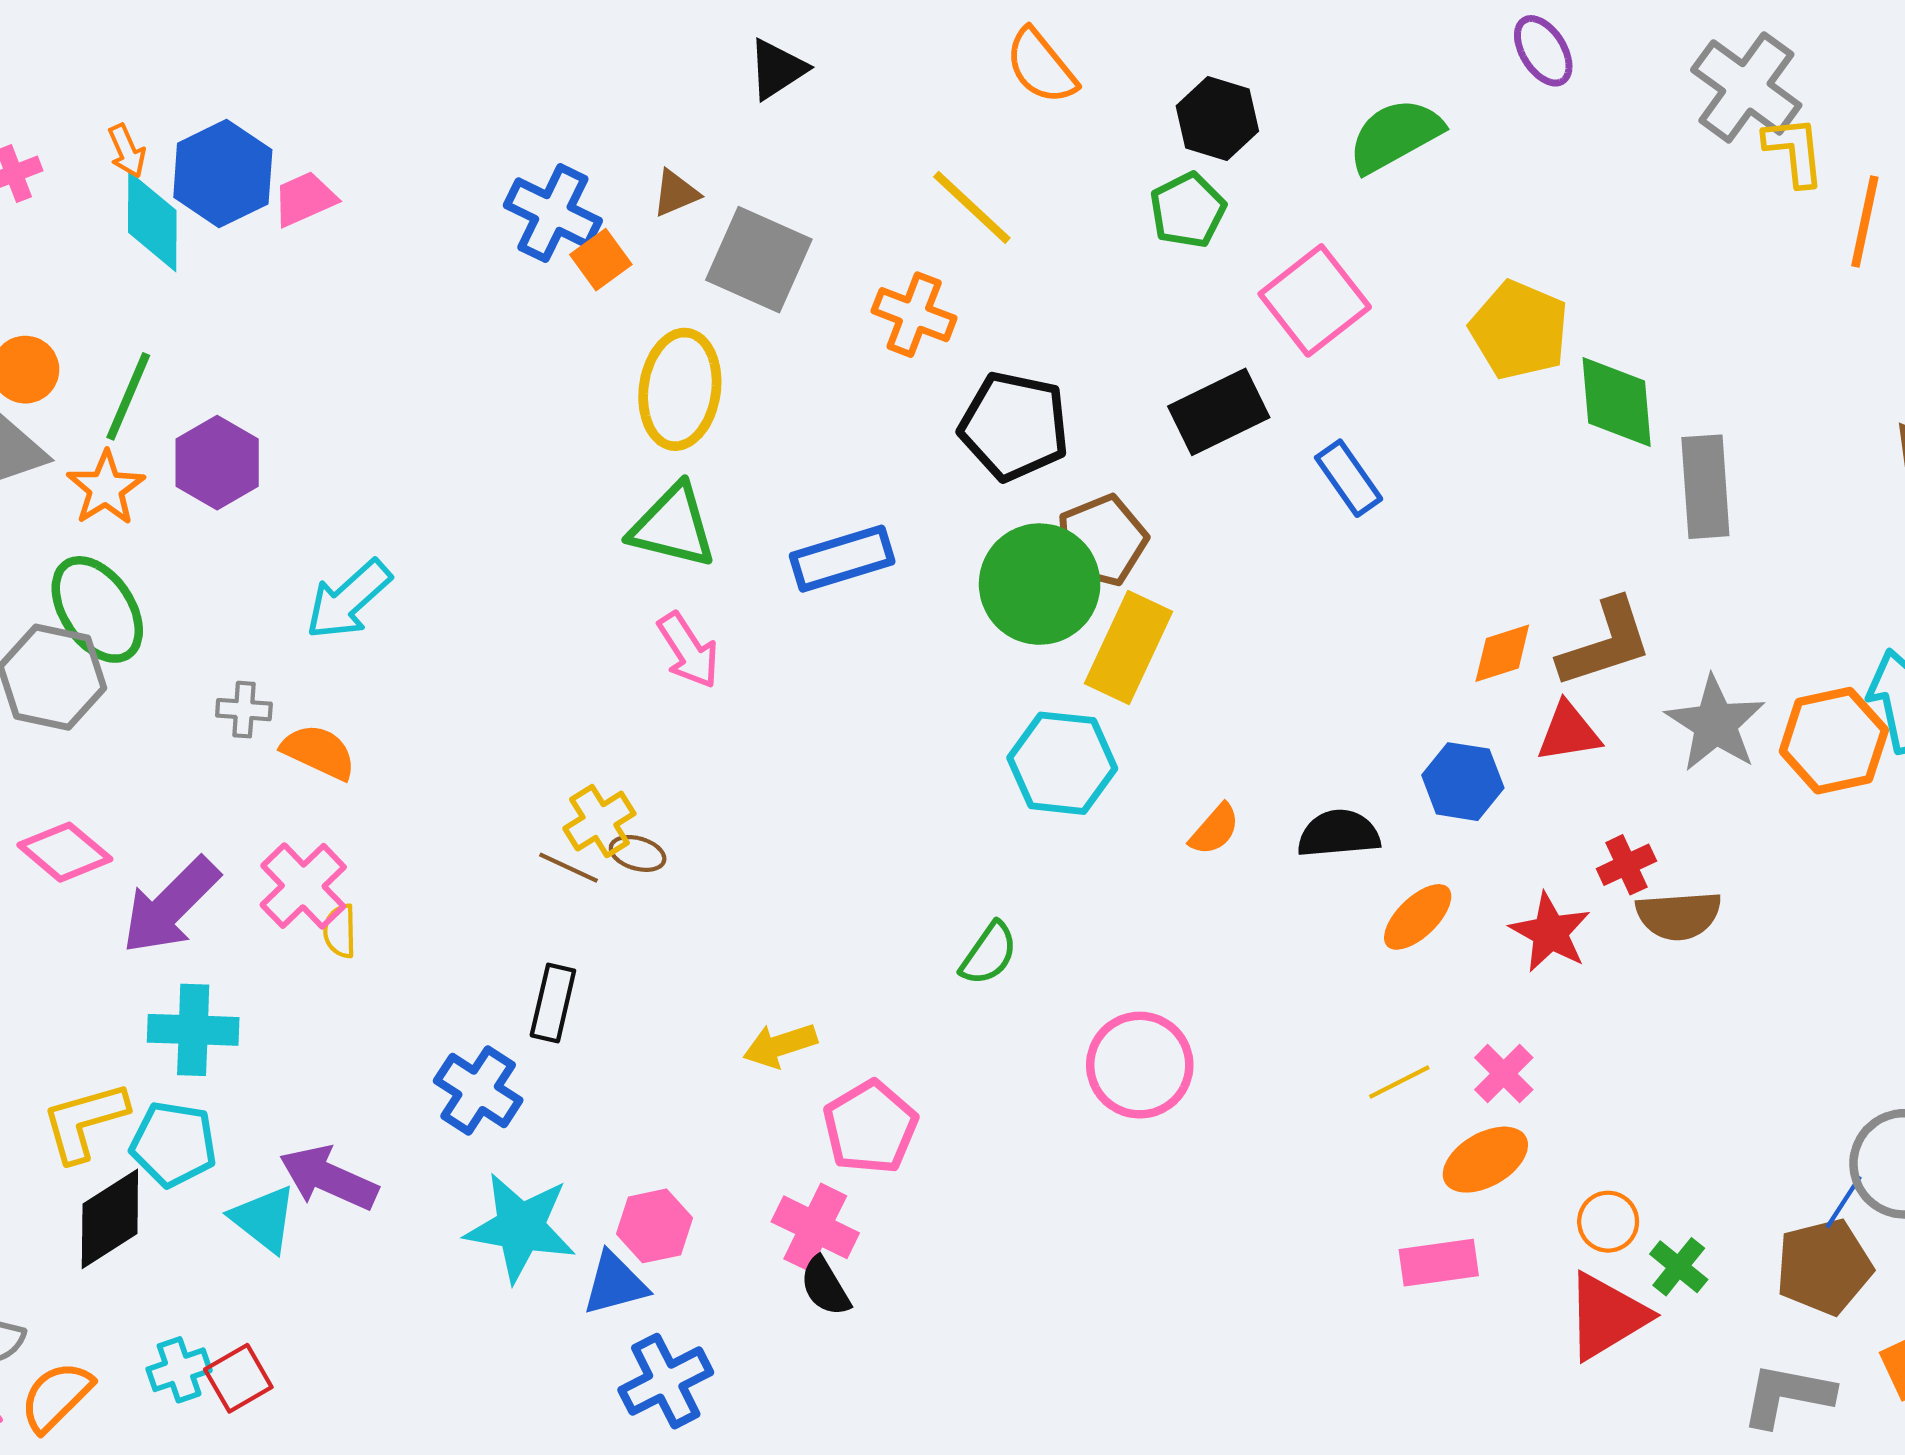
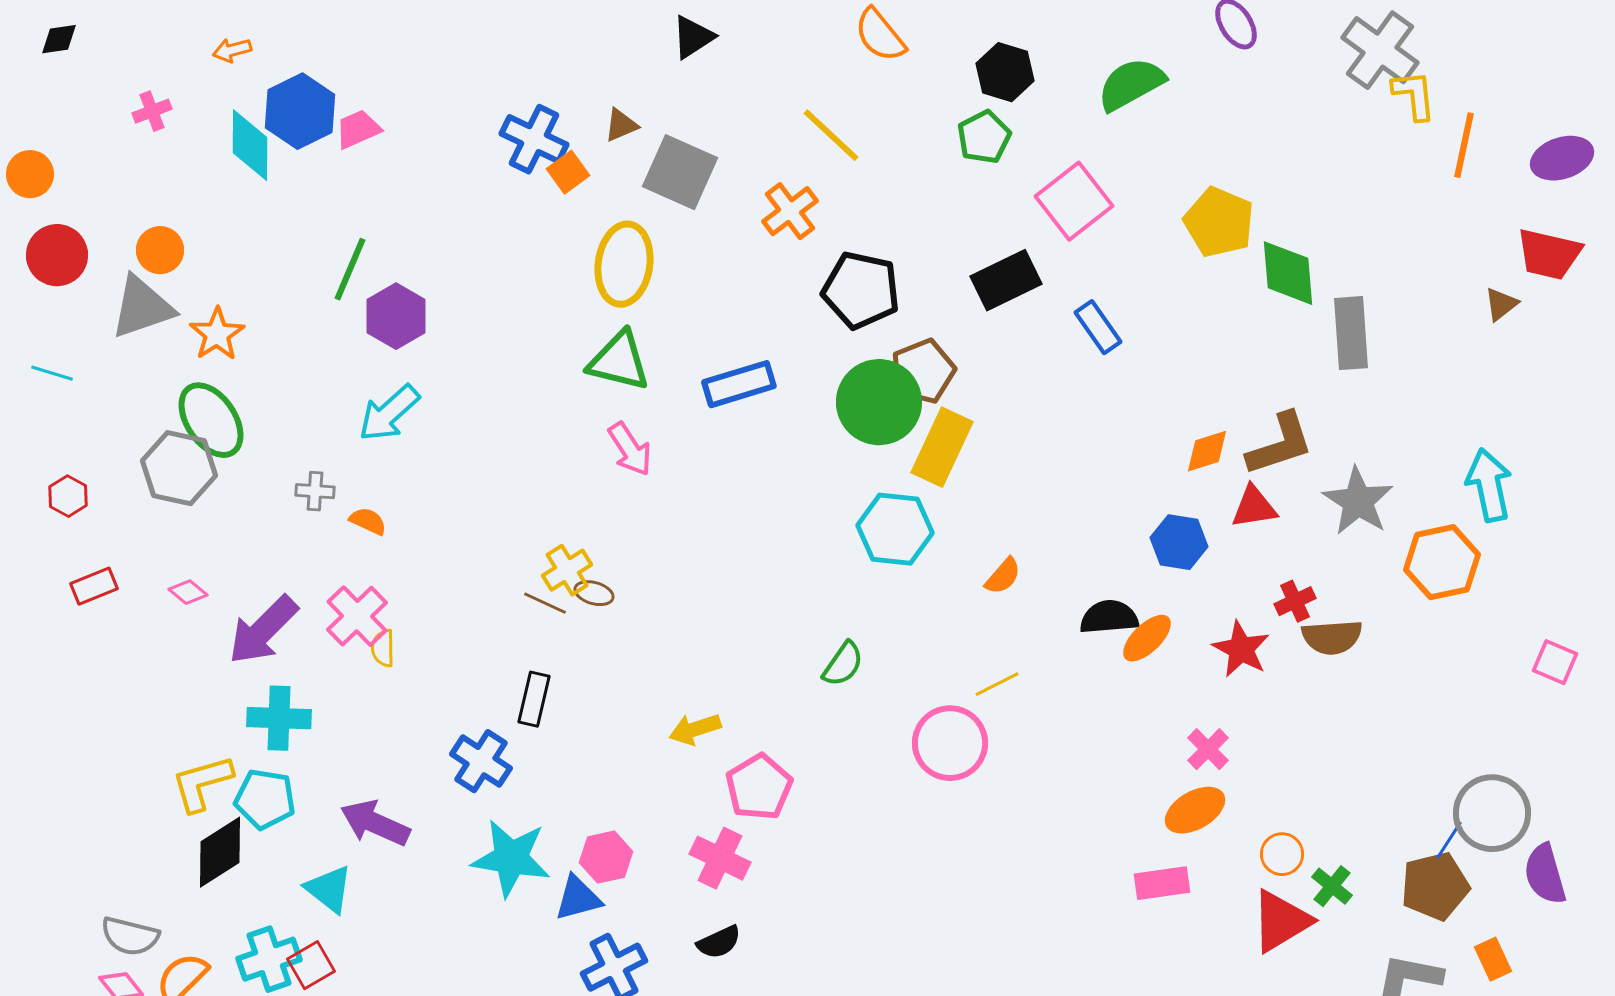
orange arrow: (127, 151) -> (232, 50), moved, turned 99
orange cross: (914, 315) -> (790, 211), turned 32
green line: (128, 396) -> (350, 269), moved
purple hexagon: (217, 463) -> (396, 316), moved
orange hexagon: (1834, 741) -> (1442, 562), moved
orange semicircle: (319, 752) -> (368, 521), size x0.7
black semicircle: (1339, 834) -> (1109, 617), moved
pink diamond: (65, 852) -> (188, 592), size x0.6
yellow line: (1399, 1082) -> (997, 684), moved
cyan triangle: (264, 1219) -> (329, 889), moved
black semicircle: (825, 1287) -> (719, 942), moved, turned -84
cyan cross: (179, 1370) -> (269, 959), size x1.4

